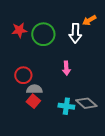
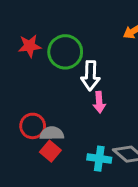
white arrow: (75, 33) -> (90, 76), moved
red circle: (23, 75) -> (33, 126), moved

